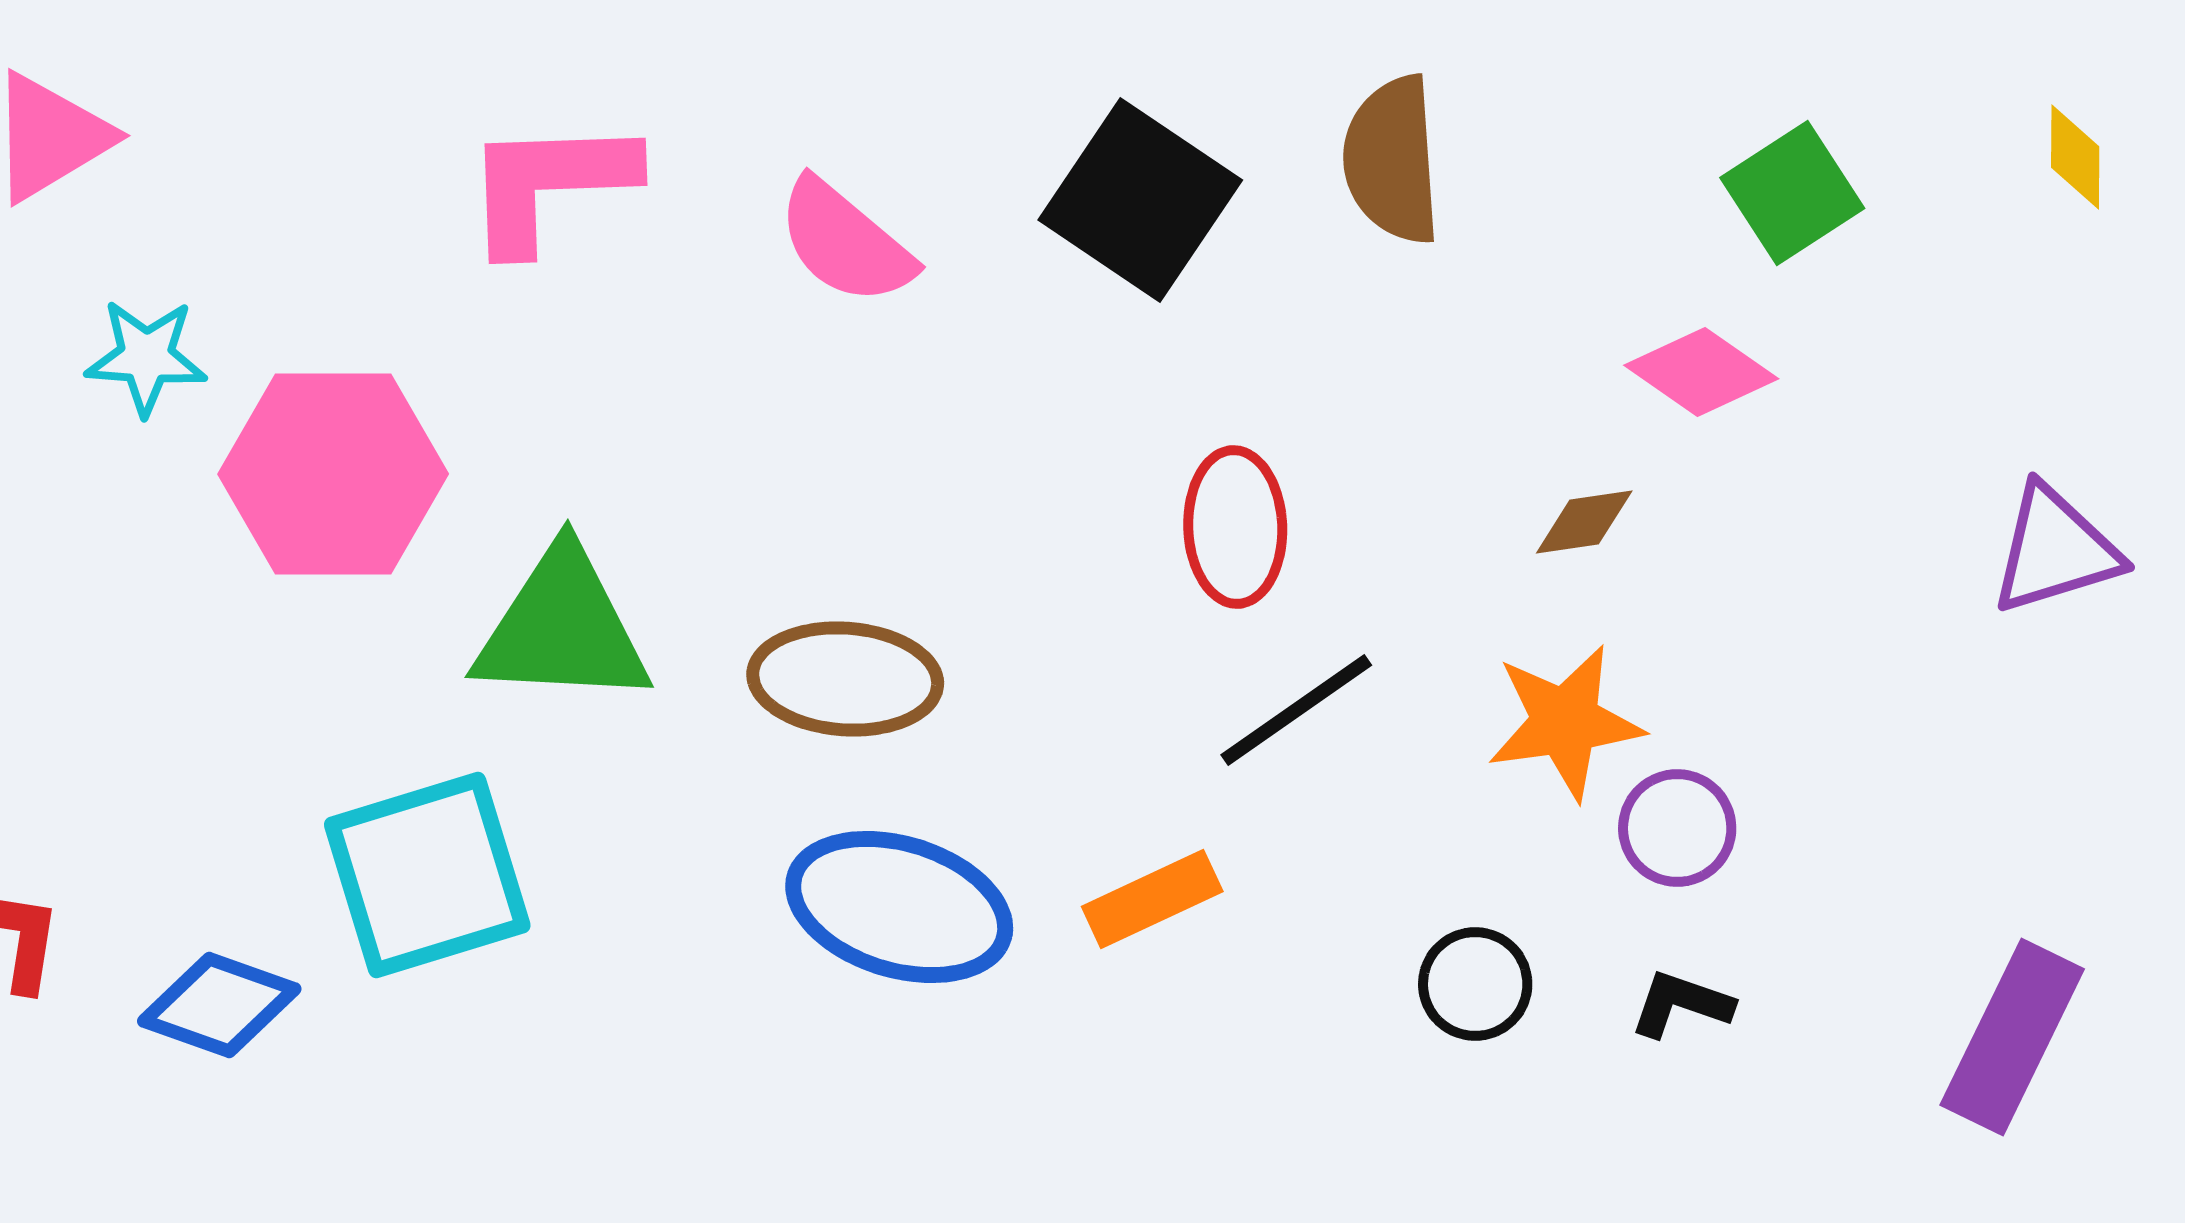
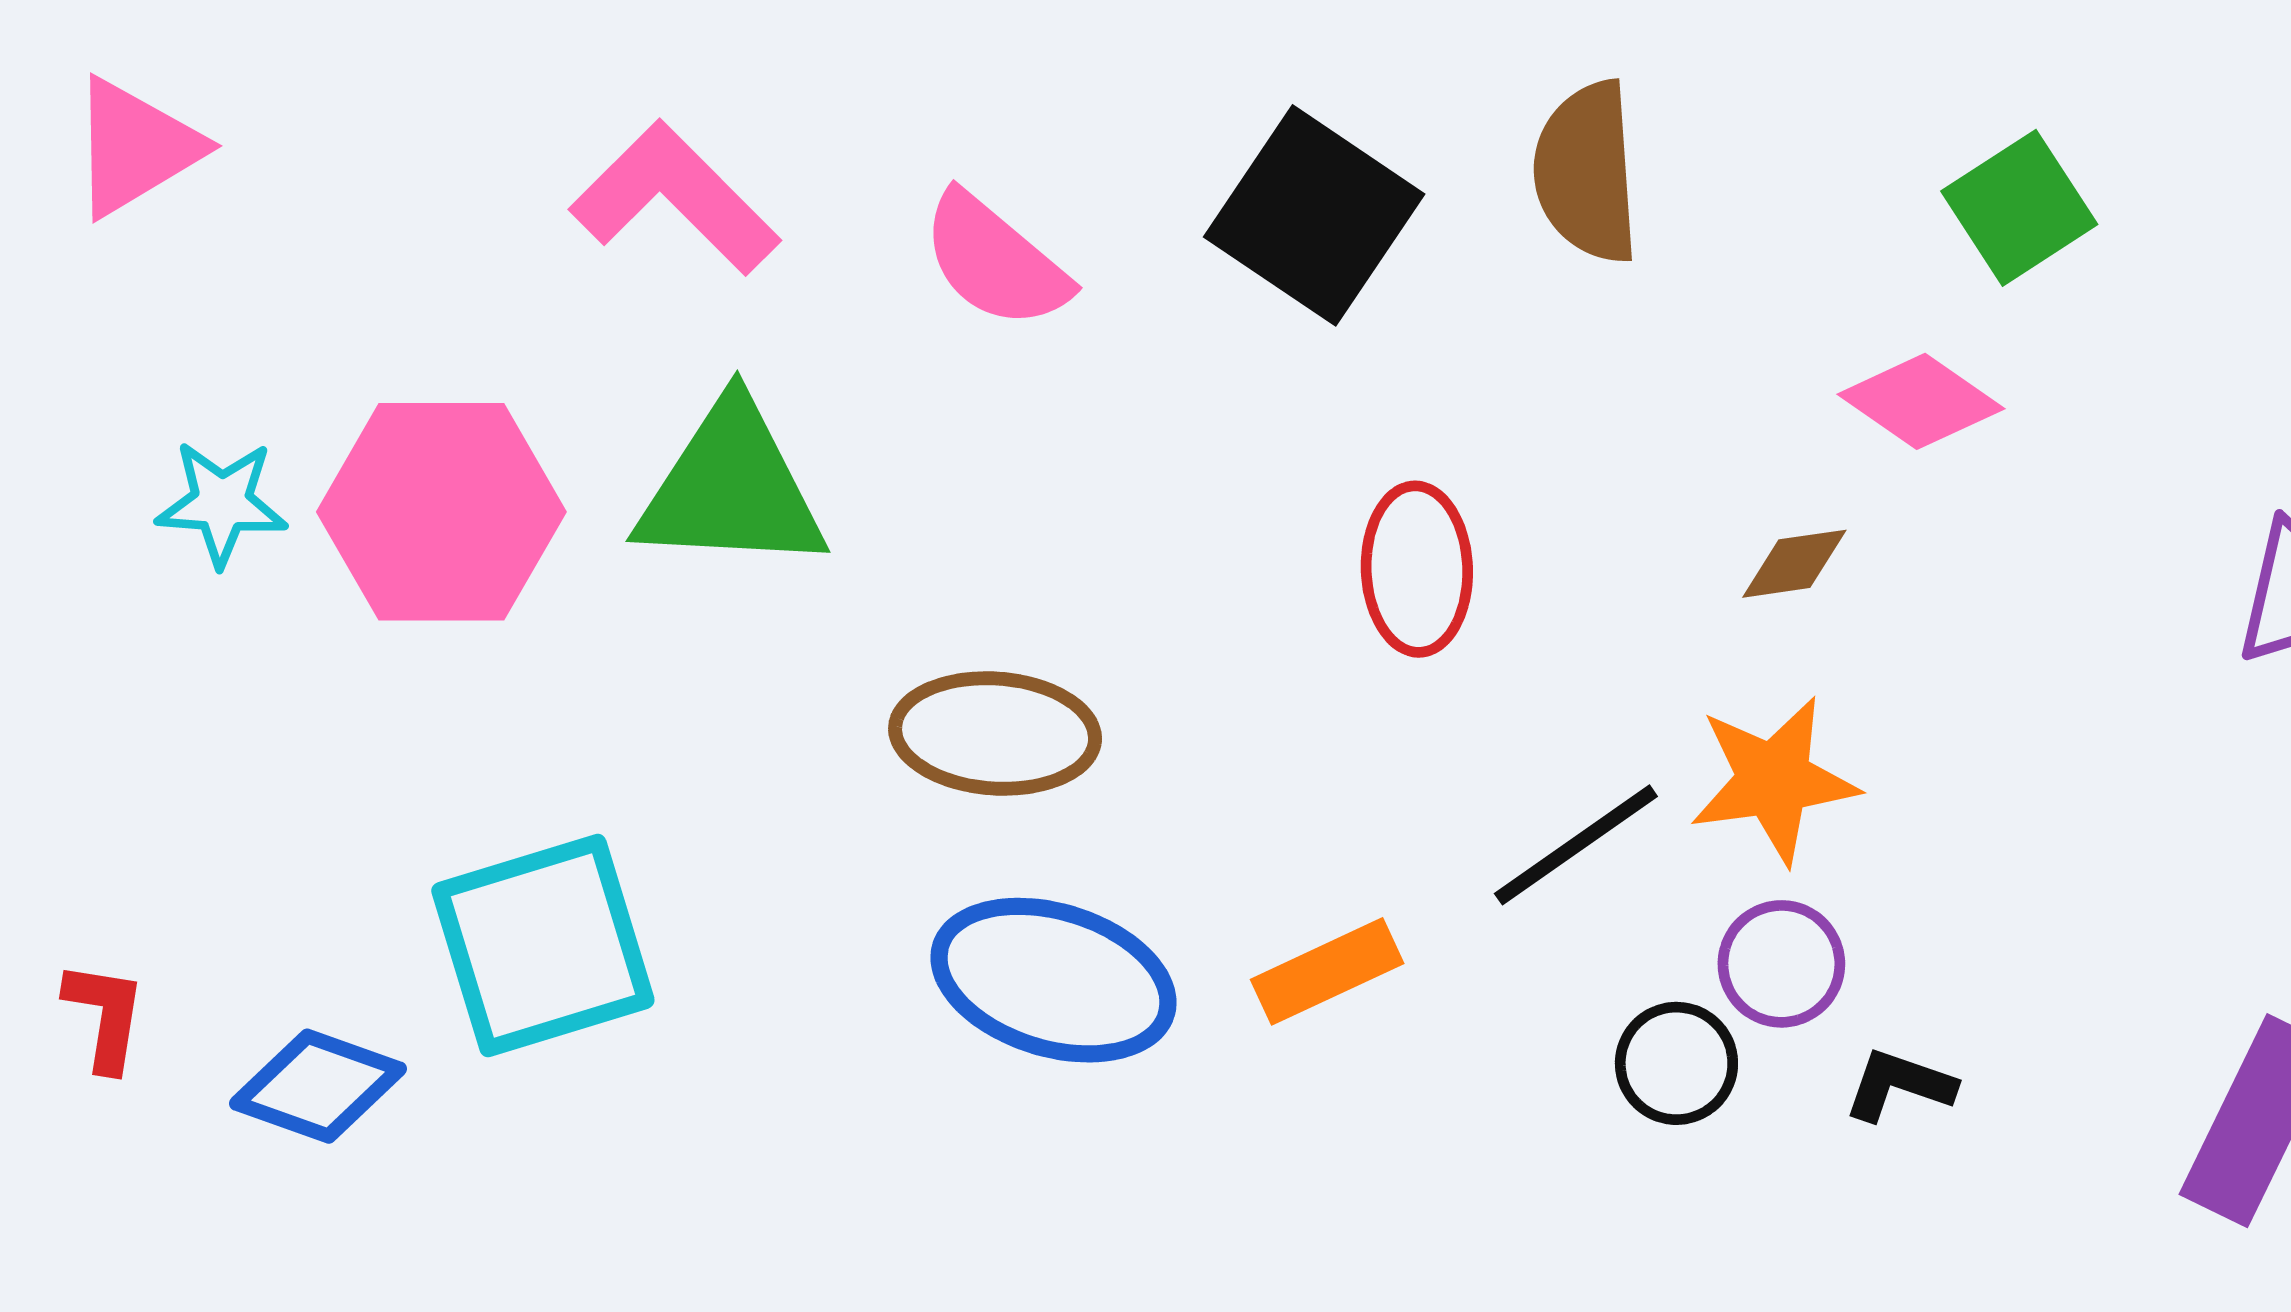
pink L-shape: (549, 184) -> (675, 198), turned 47
cyan star: (146, 357) -> (222, 503), moved
green triangle: (562, 628) -> (731, 488), moved
black line: (1296, 710) -> (1576, 845), moved
purple circle: (1677, 828) -> (1781, 964), moved

